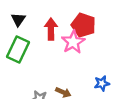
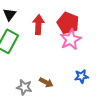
pink star: (73, 42) -> (71, 39), moved

